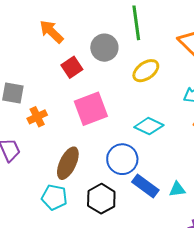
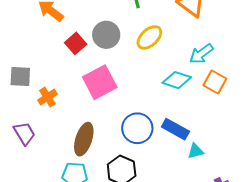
gray circle: (104, 48) -> (106, 35), moved
cyan diamond: (149, 126) -> (177, 80), moved
blue rectangle: (145, 186) -> (175, 129), moved

